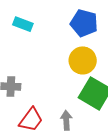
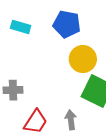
blue pentagon: (84, 23) -> (67, 24), moved

